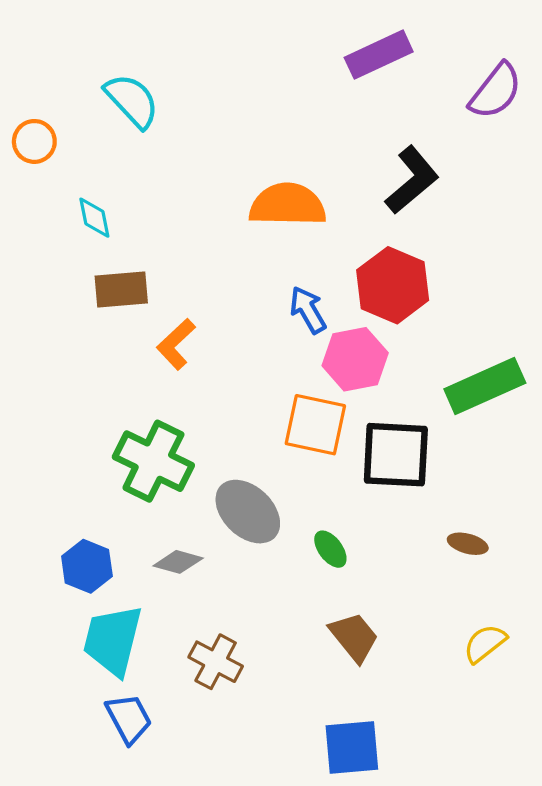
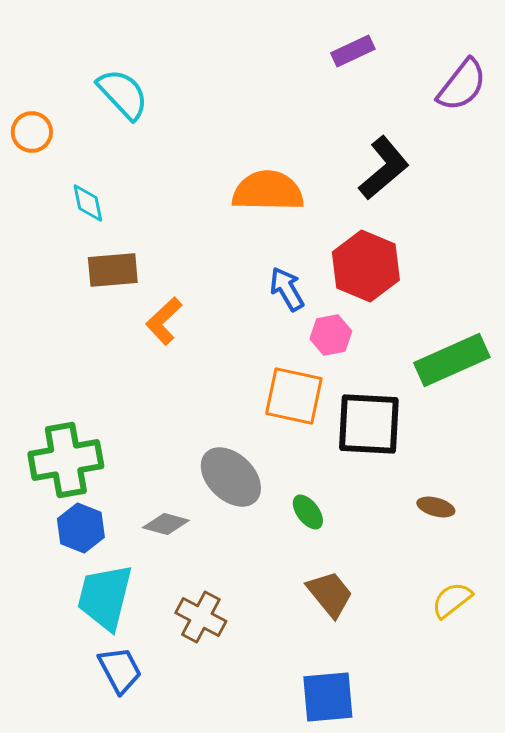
purple rectangle: (379, 55) -> (353, 51), size x0.7
pink hexagon: (355, 359) -> (331, 335), size x0.7
green cross: (153, 461) -> (66, 460), moved, turned -36

